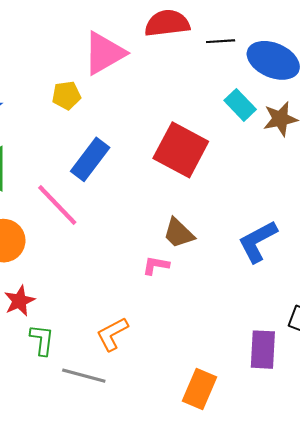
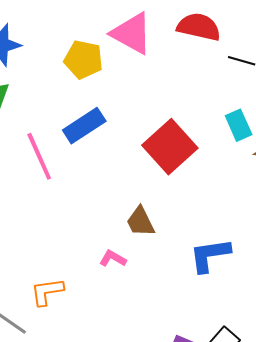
pink triangle: (104, 53) -> (132, 33), turned 39
yellow pentagon: (66, 95) -> (84, 60), size x1.4
pink L-shape: (156, 265) -> (113, 259), moved

